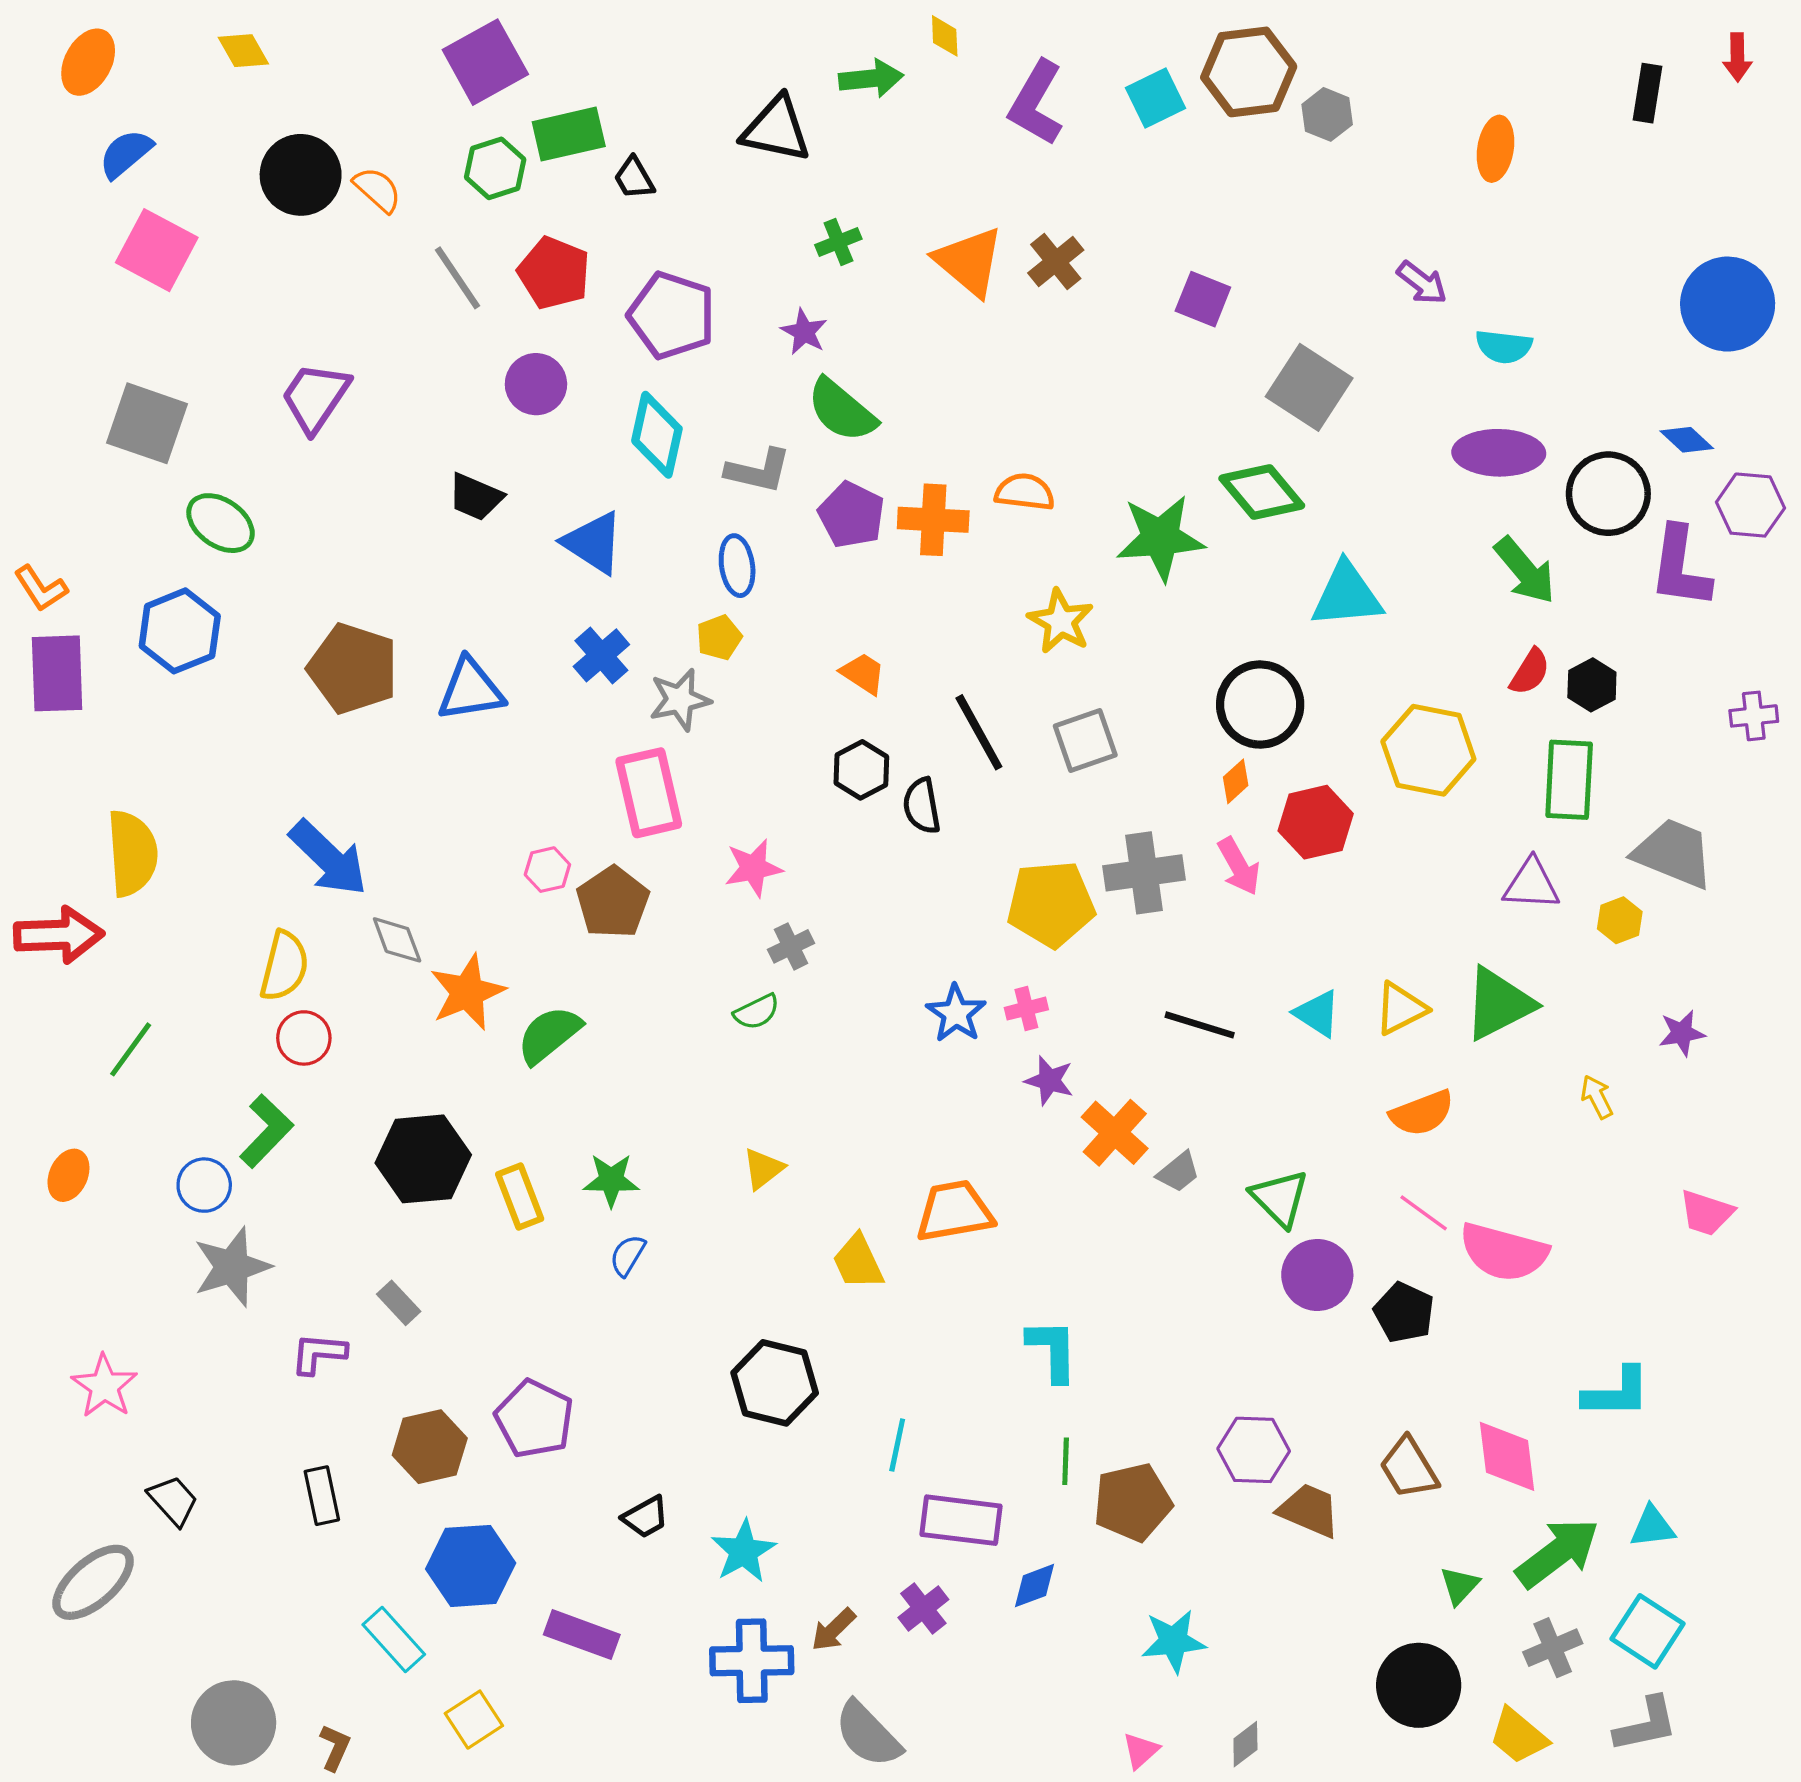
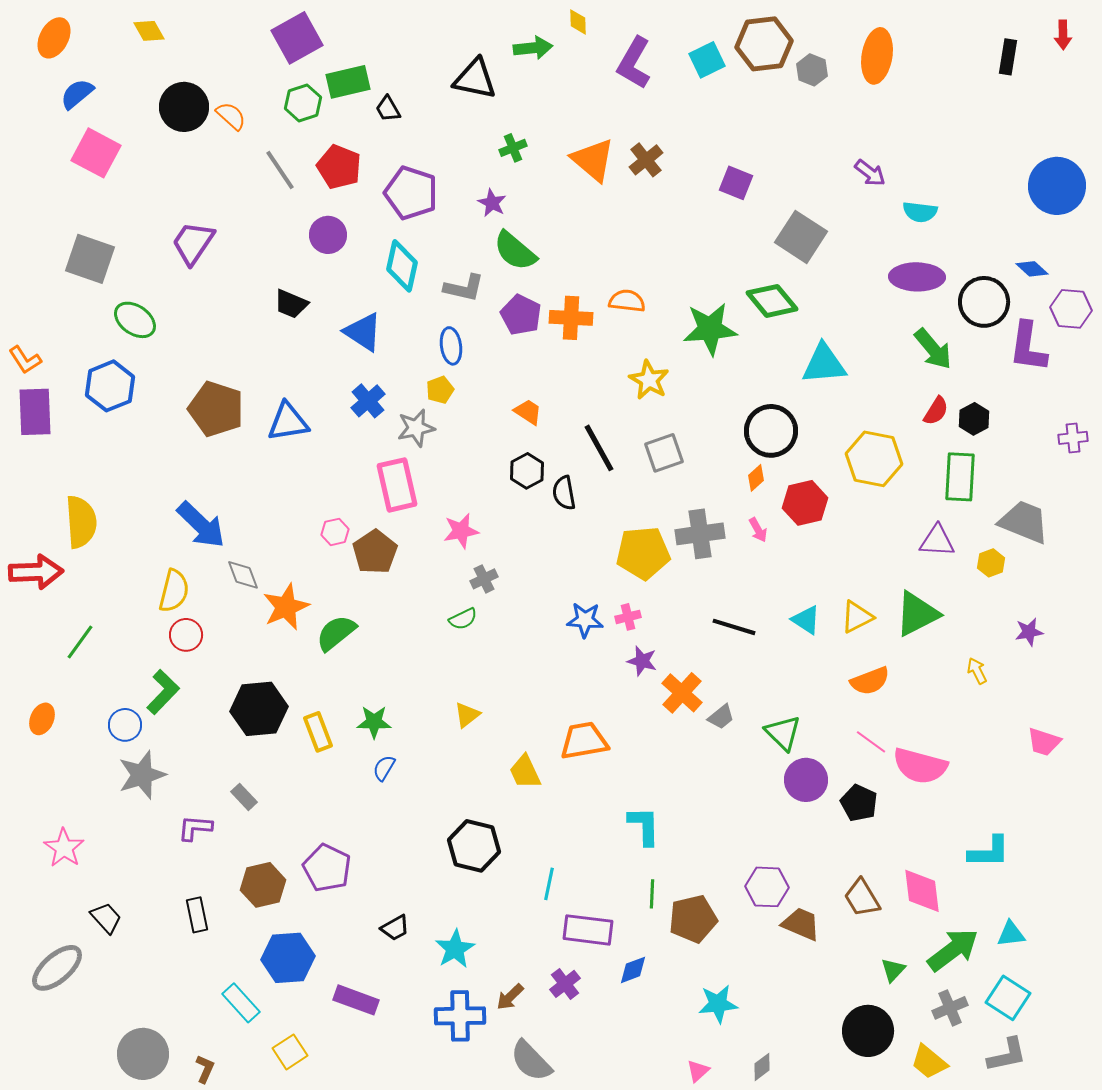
orange ellipse: (1495, 149) -> (877, 56), moved, size x1.4
pink arrow: (1239, 866) -> (758, 530), size x0.7
blue star: (956, 1013) -> (585, 620), turned -30

